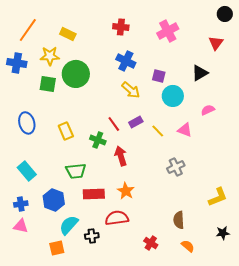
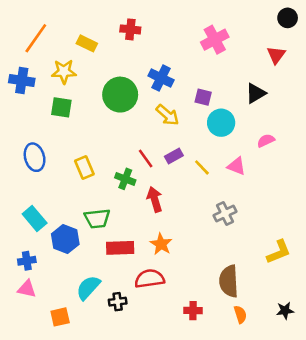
red cross: (121, 27) -> (130, 29), moved
green circle: (76, 74) -> (120, 95), moved
blue hexagon: (54, 200) -> (65, 239), moved
brown semicircle: (179, 220) -> (229, 281), size x1.4
black star: (223, 233) -> (285, 311), moved
red cross: (151, 243) -> (193, 311), turned -32
orange semicircle: (188, 246) -> (240, 314), turned 32
orange square: (57, 248) -> (60, 317), moved

